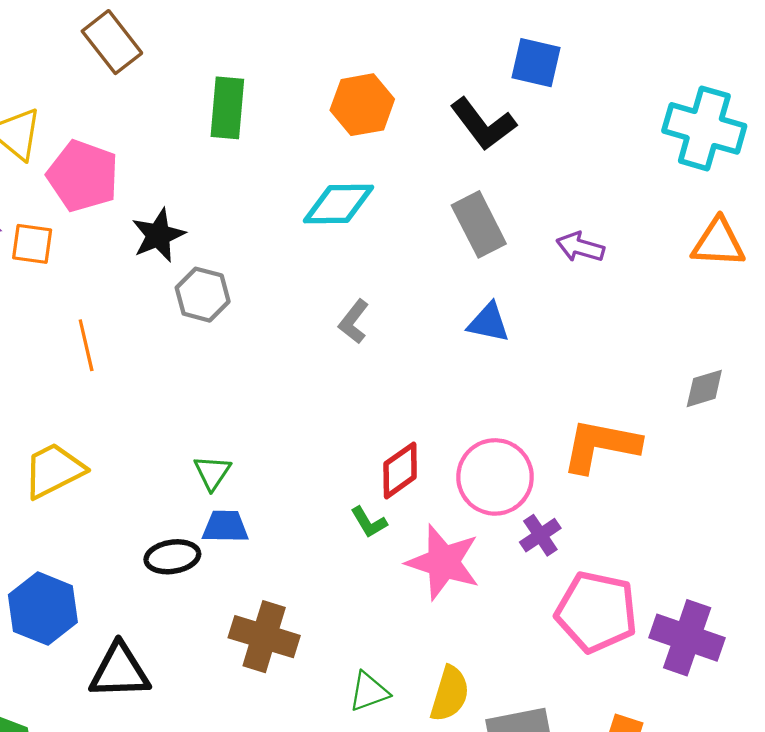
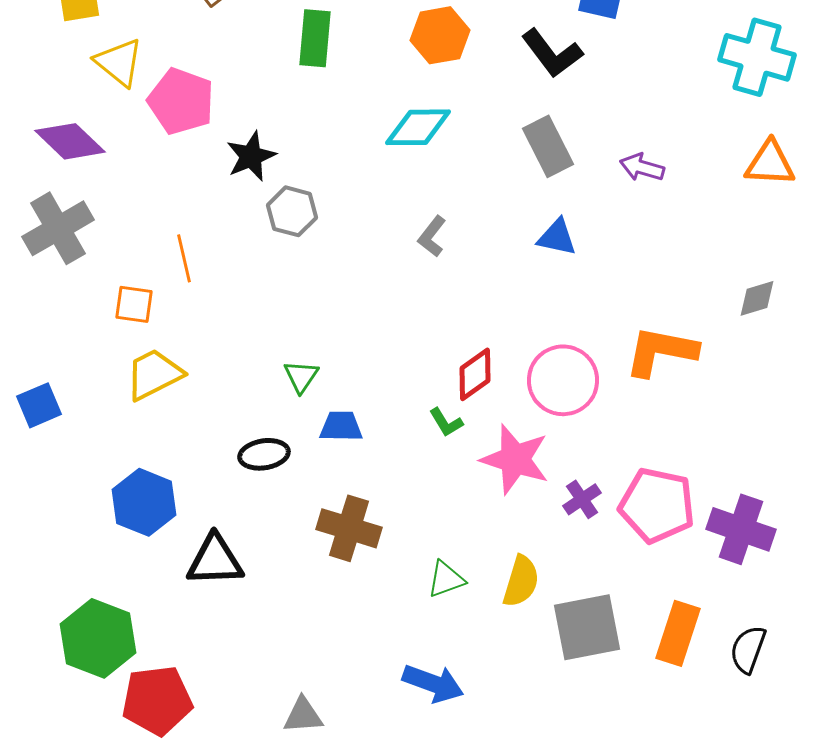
orange square: (32, 244) -> (134, 304), moved
blue trapezoid: (225, 527) -> (341, 426), moved
purple cross: (540, 535) -> (582, 499), moved

